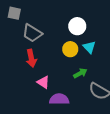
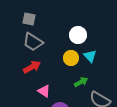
gray square: (14, 13) -> (29, 19), moved
red arrow: (31, 58) -> (32, 67), turned -108

